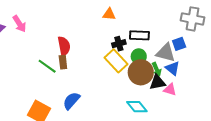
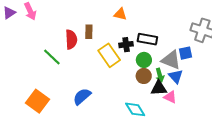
yellow rectangle: (116, 61) -> (109, 55), moved
brown rectangle: (63, 62) -> (89, 32), moved
brown circle: (141, 72) -> (144, 76), size x0.6
blue semicircle: (71, 101) -> (82, 96), moved

